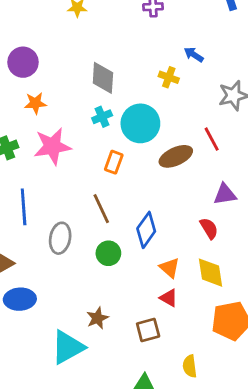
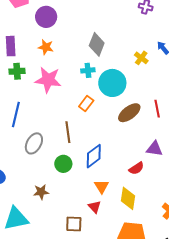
brown ellipse: (176, 156) -> (129, 113), turned -30
red semicircle: (209, 228) -> (136, 168), turned 70
brown star: (97, 318) -> (41, 192), moved

